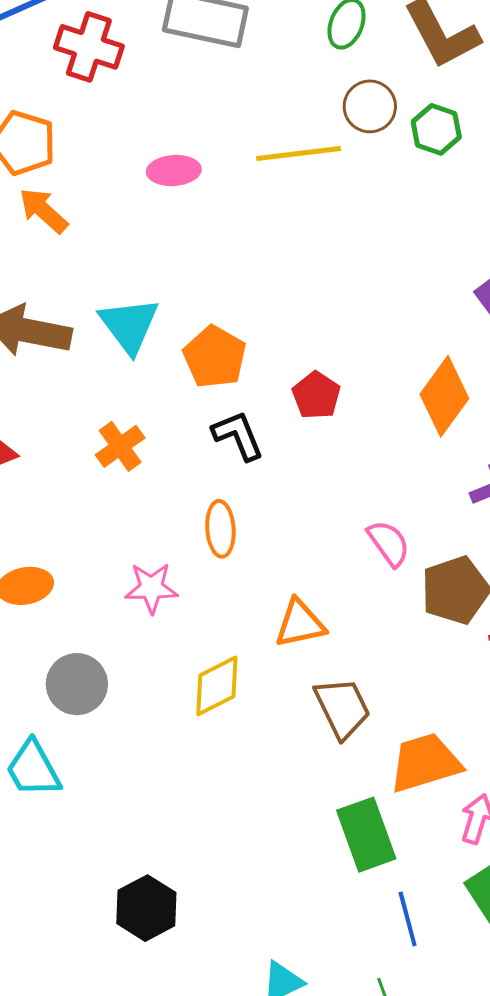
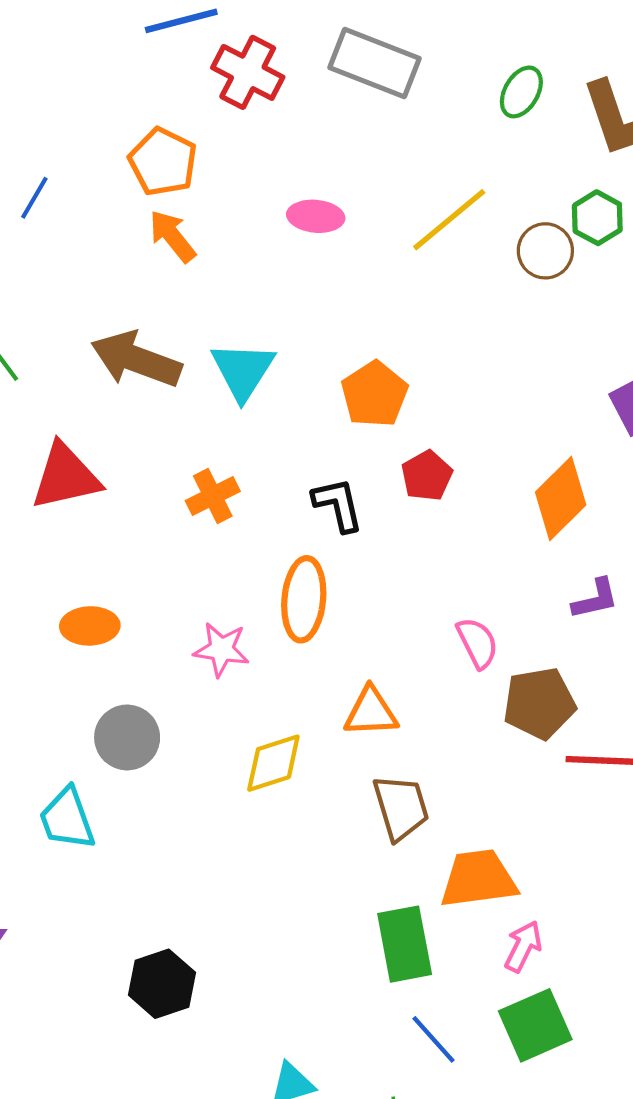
brown circle: (370, 106) -> (545, 251), moved
yellow line: (299, 154) -> (449, 220), turned -42
orange pentagon: (215, 357) -> (374, 394), moved
orange ellipse: (220, 529) -> (304, 599), size x1.4
blue line: (408, 919) -> (434, 1039), turned -36

